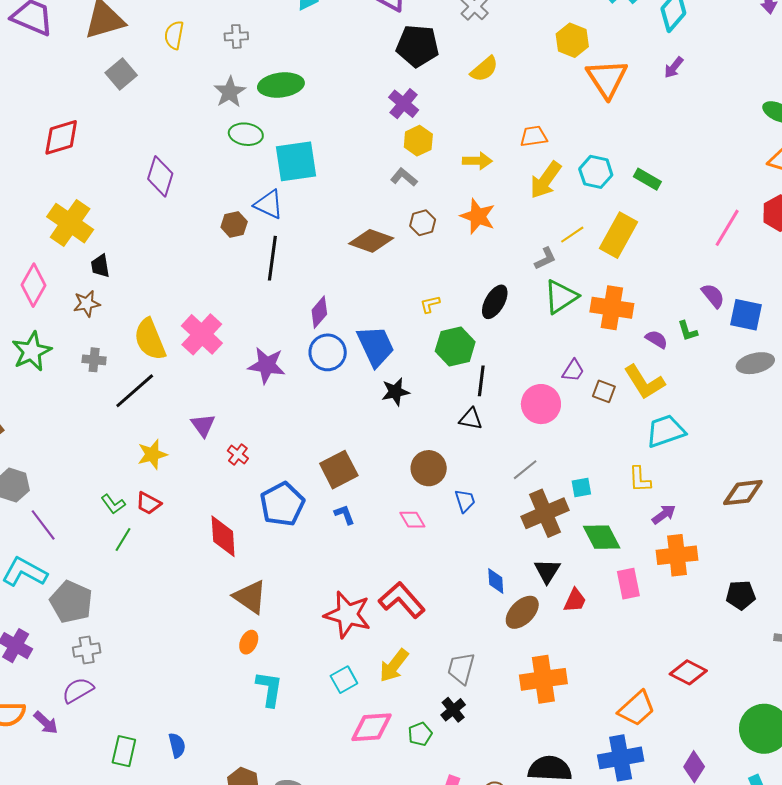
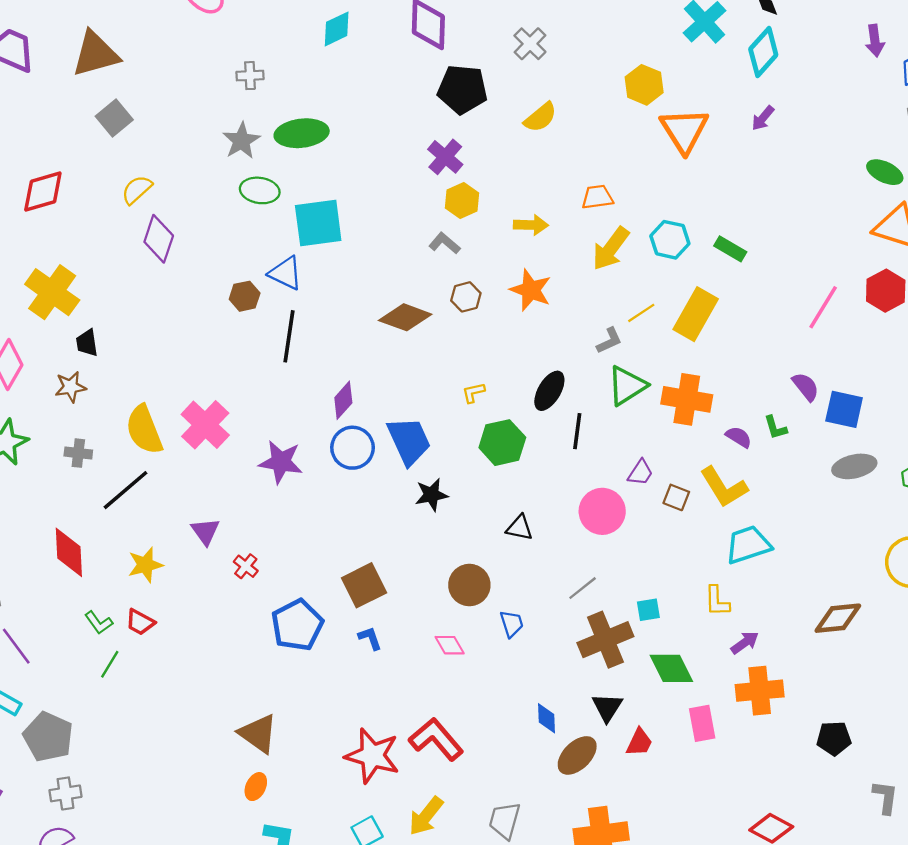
yellow semicircle: (174, 35) -> (137, 190), moved, turned 36
black line: (481, 381) -> (577, 431), moved
red diamond: (223, 536) -> (69, 552), moved

